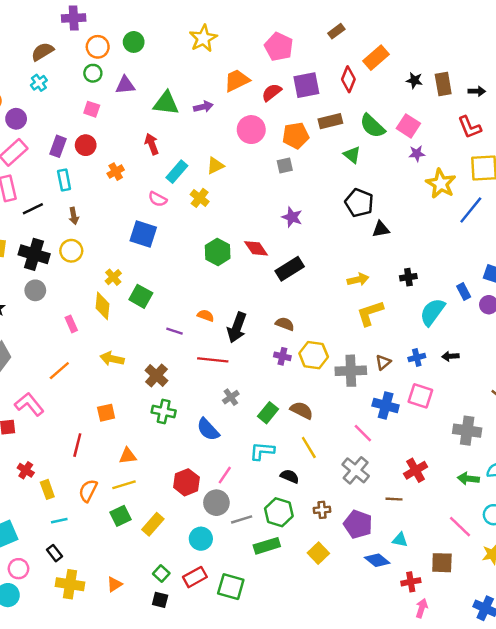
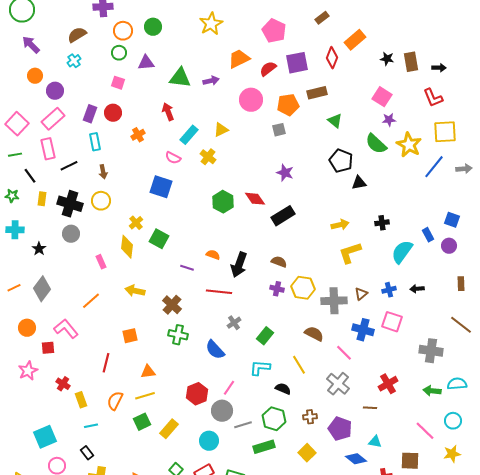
green semicircle: (372, 126) -> (376, 144), moved
brown semicircle: (302, 410) -> (314, 334), moved

